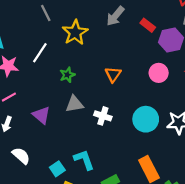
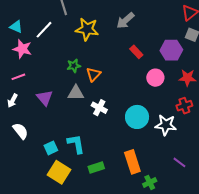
red rectangle: (148, 25) -> (136, 52), moved
yellow star: (75, 33) -> (87, 29), turned 30
white line: (40, 53) -> (44, 30), moved
orange triangle: (113, 74) -> (93, 74), moved

